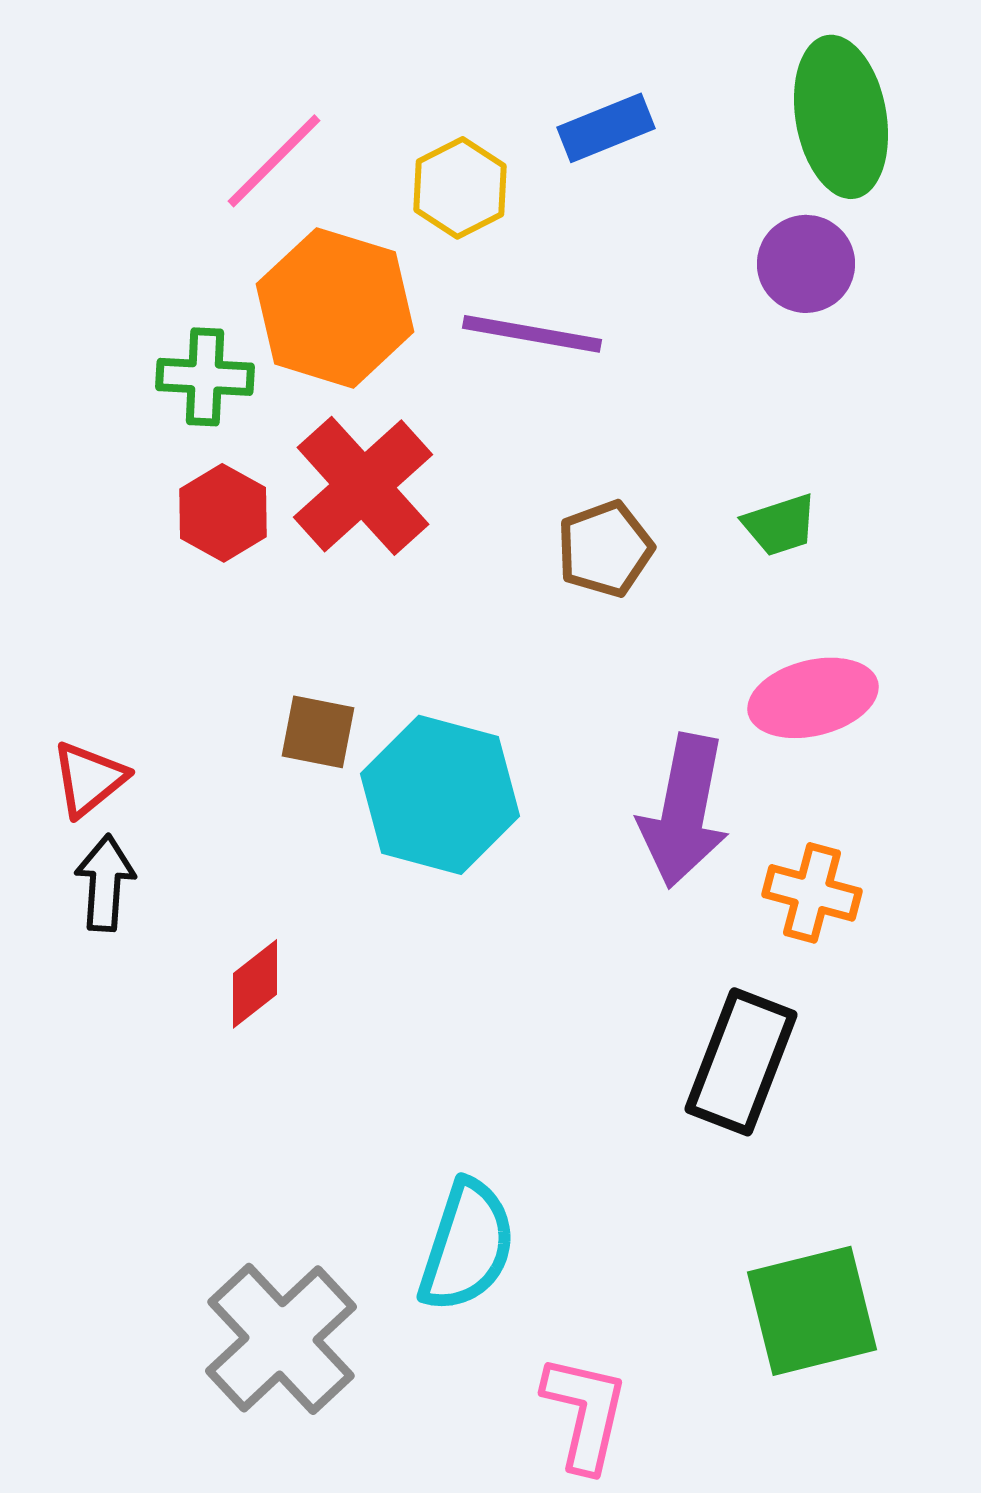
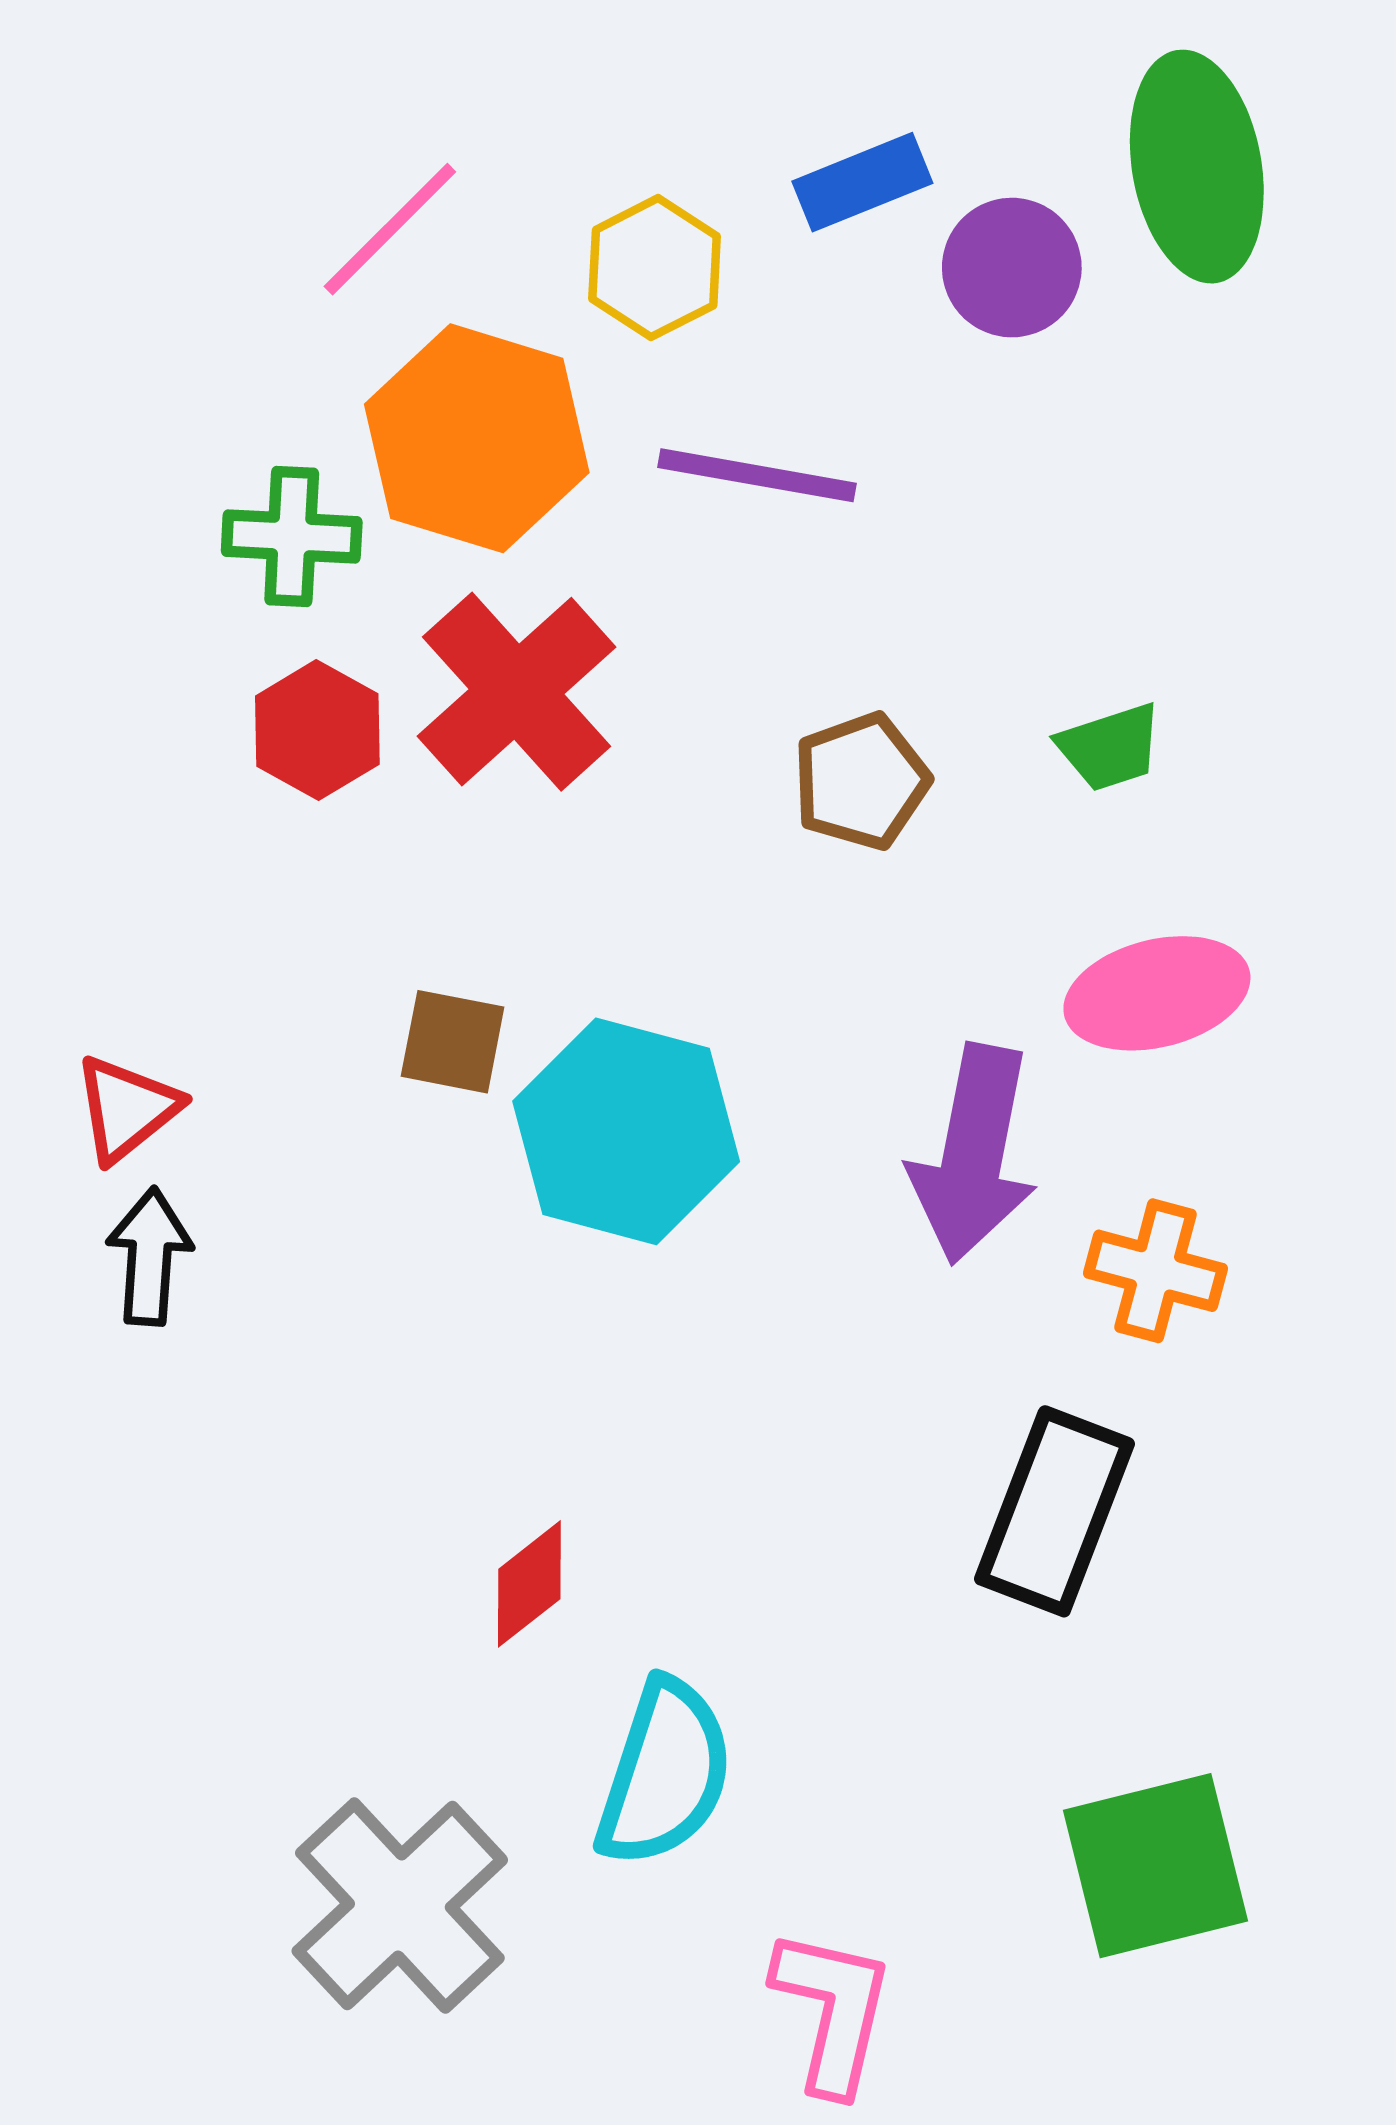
purple circle: (806, 264) -> (1012, 268), moved
red diamond: (255, 984) -> (529, 1584), moved

